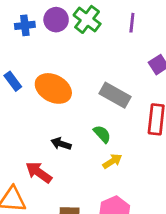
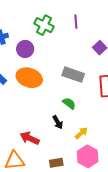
purple circle: (56, 20) -> (25, 49), moved
black arrow: (61, 144) -> (58, 122), moved, turned -128
yellow arrow: (112, 161) -> (81, 133), moved

